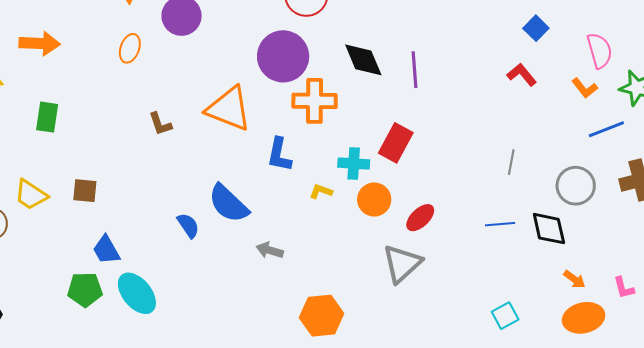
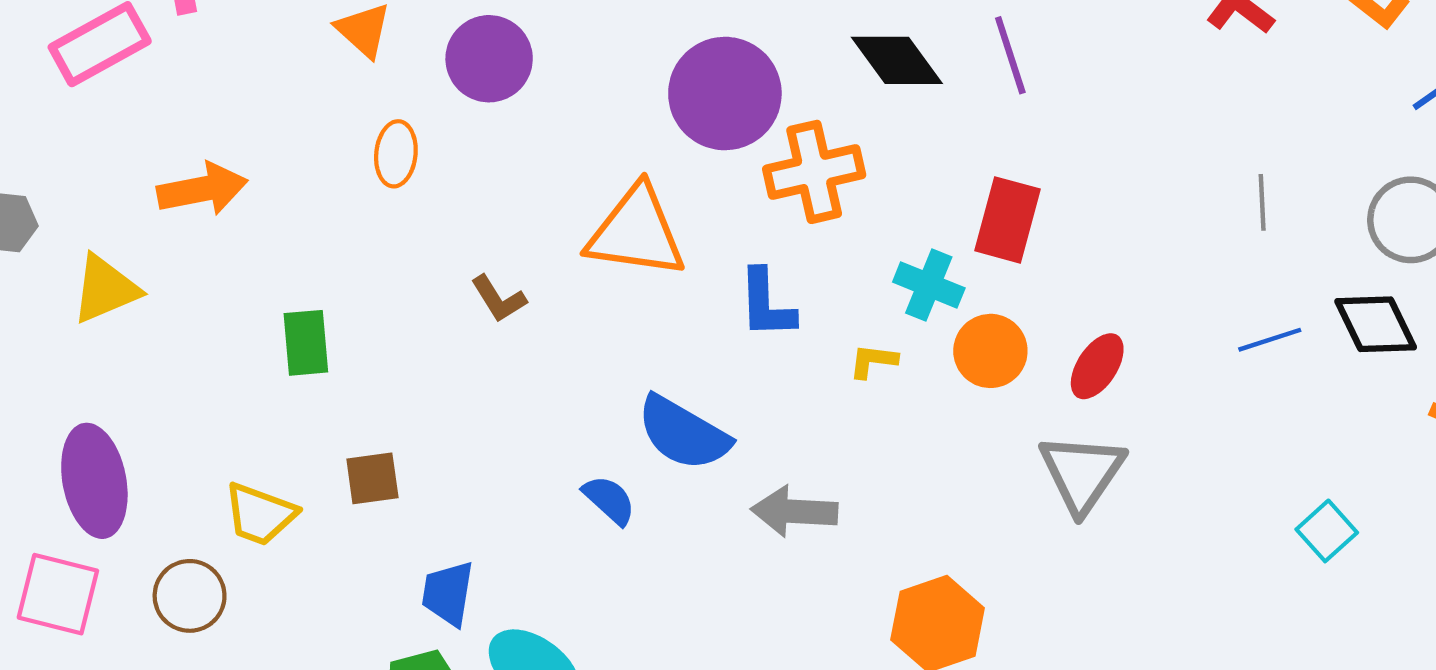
green rectangle: (47, 117) -> (306, 343), moved
cyan cross: (354, 164) -> (929, 285), turned 32
blue trapezoid: (106, 250) -> (448, 593), turned 52
gray arrow: (270, 250) -> (794, 511), size x1.4

